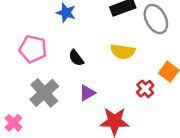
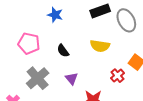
purple triangle: (87, 93) -> (72, 79), turned -40

